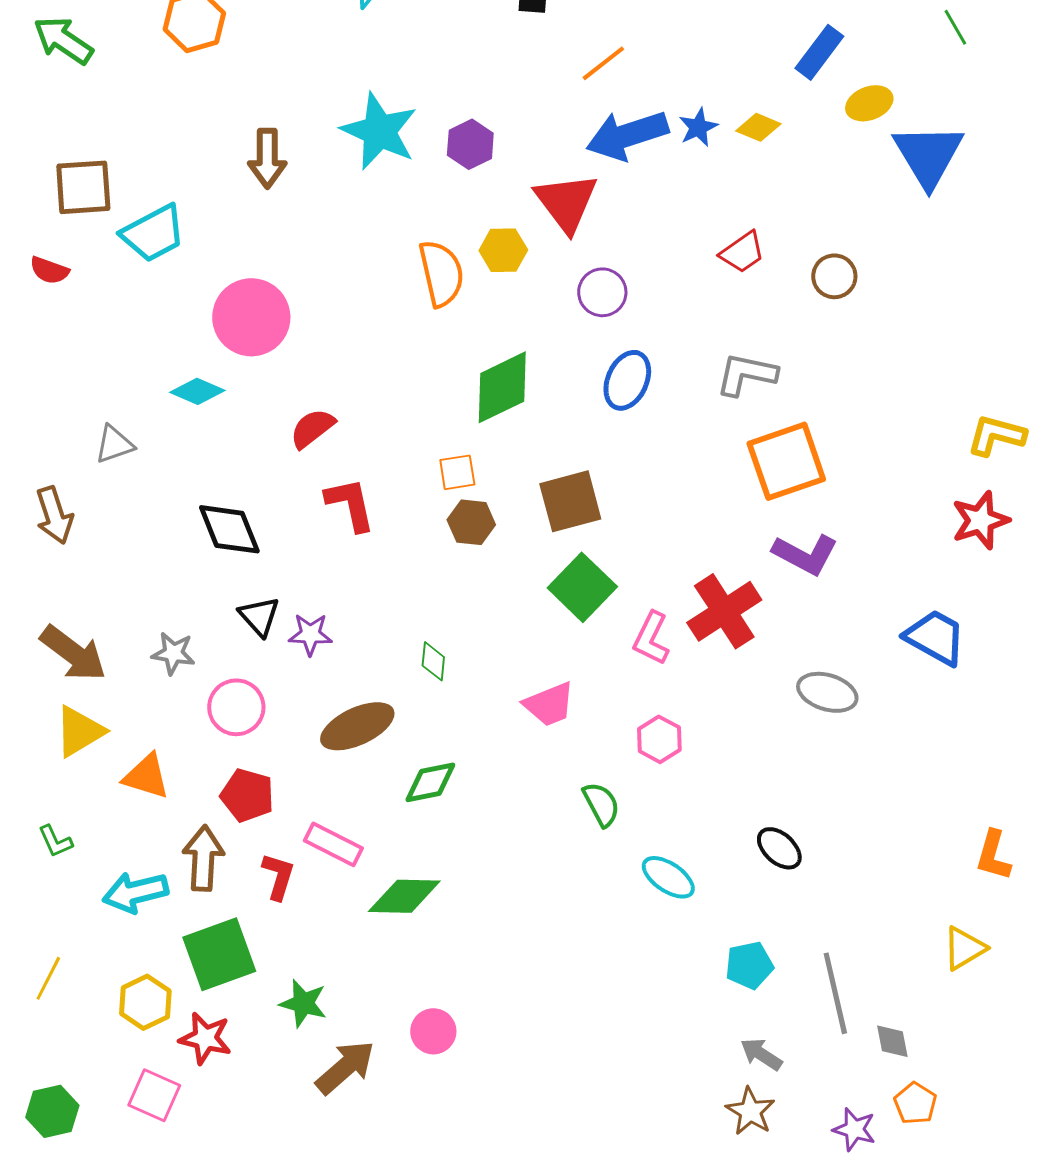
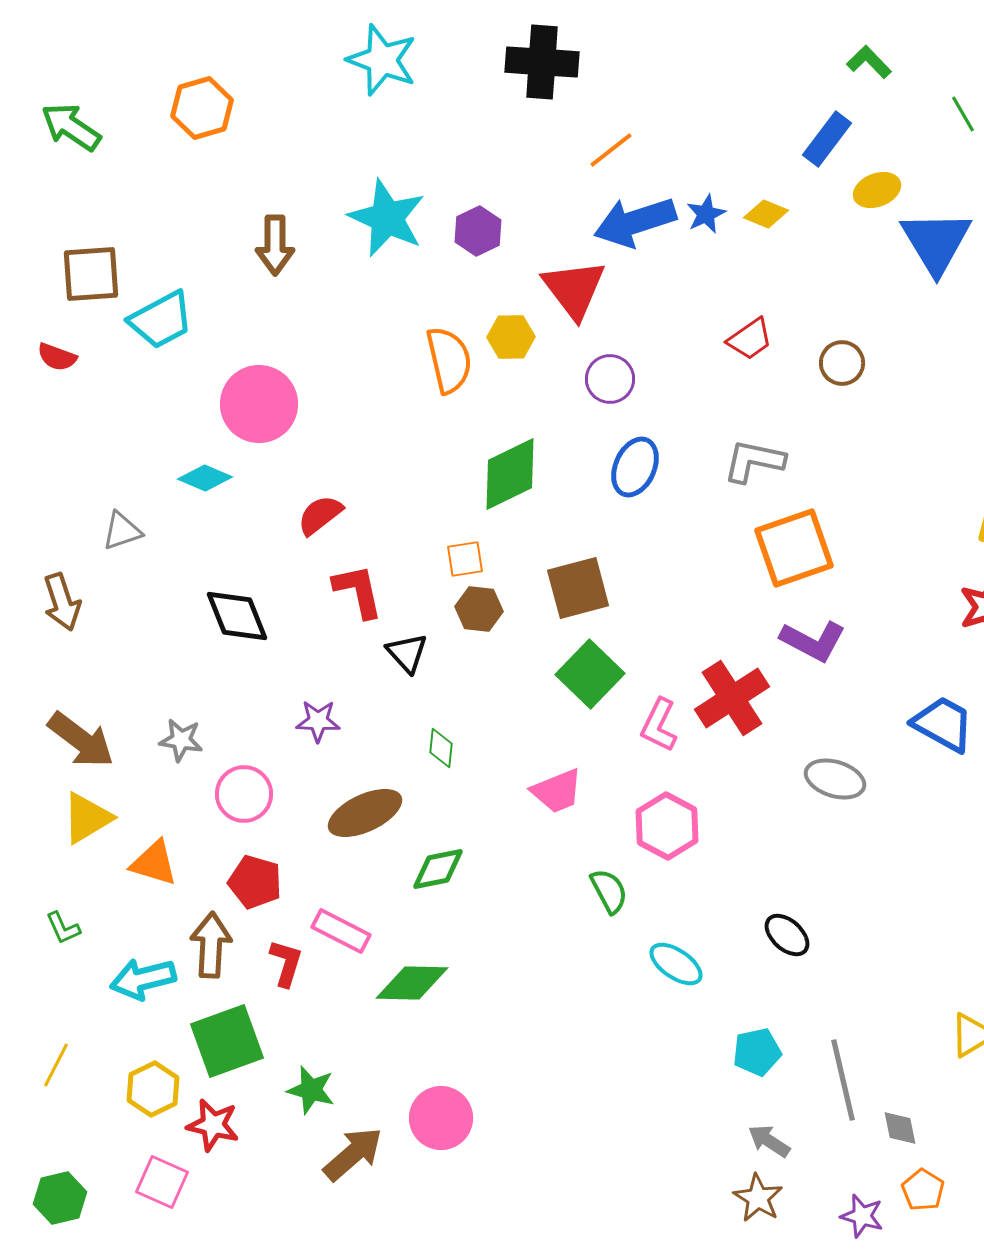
black triangle: (259, 616) -> (407, 653), moved
pink hexagon: (659, 739) -> (667, 826), size x1.4
pink circle: (433, 1031) -> (441, 1118), size x1.4

